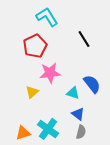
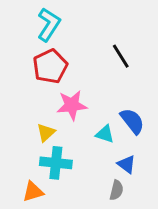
cyan L-shape: (47, 17) -> (49, 24), moved, turned 65
blue triangle: (78, 114) -> (127, 164), moved
cyan cross: (48, 129) -> (56, 163), moved, turned -30

